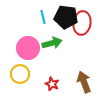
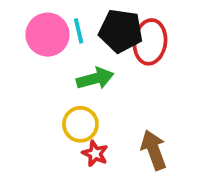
pink circle: (28, 48) -> (47, 35), moved
yellow circle: (20, 74) -> (80, 124), moved

